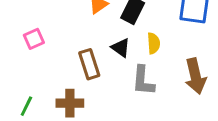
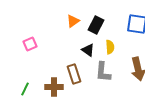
brown rectangle: (89, 64) -> (74, 74), moved

